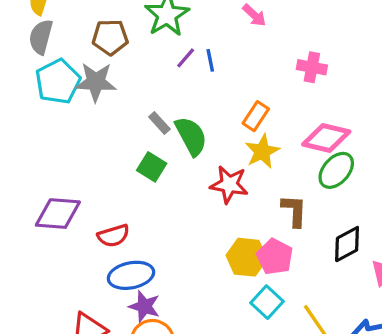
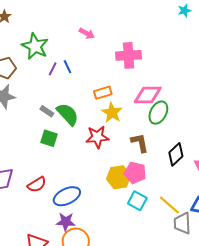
pink cross: (312, 67) -> (129, 55), size x1.4
orange rectangle: (256, 116) -> (103, 93), turned 54
blue ellipse: (131, 275) -> (67, 196), moved

